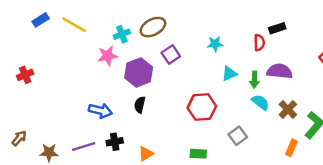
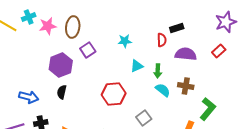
brown ellipse: (153, 27) -> (73, 27), turned -55
cyan cross: (122, 34) -> (29, 17), moved
pink star: (108, 56) -> (48, 26), moved
purple semicircle: (280, 71) -> (186, 54), moved
brown cross: (288, 109) -> (186, 86), moved, turned -35

